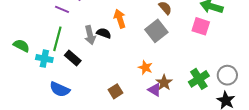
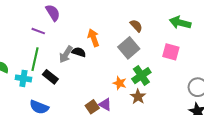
pink square: (201, 26) -> (171, 52), moved
gray arrow: (90, 35) -> (66, 54), turned 48
green cross: (199, 79) -> (141, 76), moved
purple triangle: (154, 90) -> (105, 104), moved

